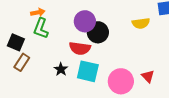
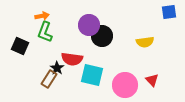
yellow semicircle: (141, 23) -> (145, 42), moved
red semicircle: (80, 48) -> (72, 59), moved
brown rectangle: (22, 62) -> (49, 79), moved
black star: (61, 69) -> (57, 68), moved

